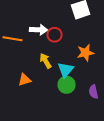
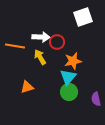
orange star: (86, 53) -> (73, 61), moved
yellow arrow: (46, 61) -> (40, 57), moved

